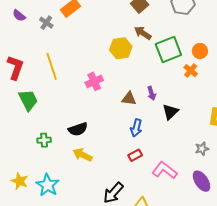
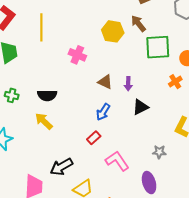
orange cross: (191, 71) -> (175, 82), moved
pink cross: (94, 81) -> (77, 55), turned 30
red rectangle: (135, 155) -> (94, 138), turned -32

